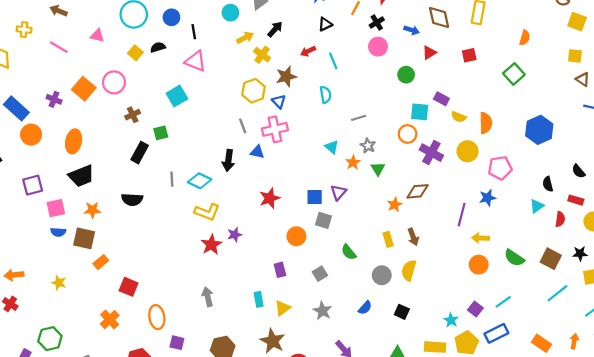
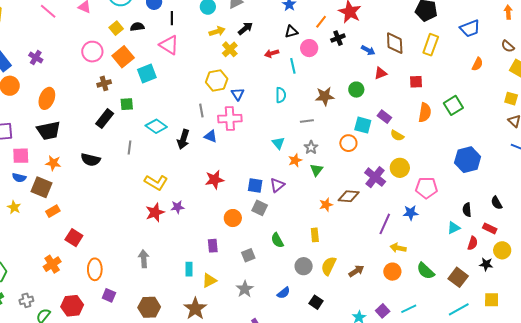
orange semicircle: (525, 38) -> (477, 64), moved
pink circle: (378, 47) -> (309, 48), moved
brown star: (286, 77) -> (325, 96), moved
orange square: (84, 89) -> (123, 57), moved
orange semicircle: (486, 123) -> (425, 112), moved
purple cross: (431, 153) -> (375, 177), moved
cyan diamond: (200, 181) -> (156, 126), moved
brown arrow: (413, 237) -> (356, 271), moved, turned -112
black star: (580, 254) -> (486, 264), moved
yellow star: (59, 283) -> (14, 207), moved

